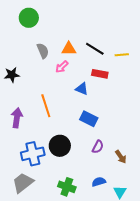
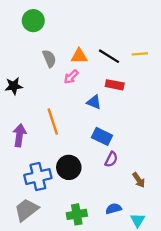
yellow line: (122, 55) -> (140, 54), moved
purple semicircle: (98, 147) -> (111, 159), moved
green cross: (67, 187) -> (77, 214), turned -30

